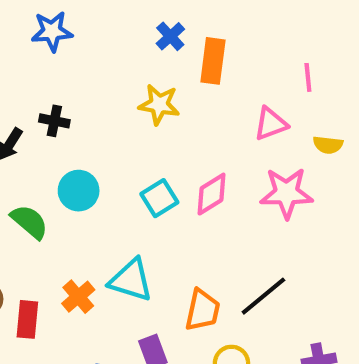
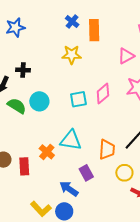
cyan square: (159, 198) -> (78, 99), turned 30
green semicircle: (29, 222) -> (17, 106), moved

